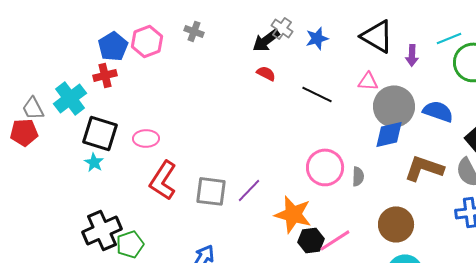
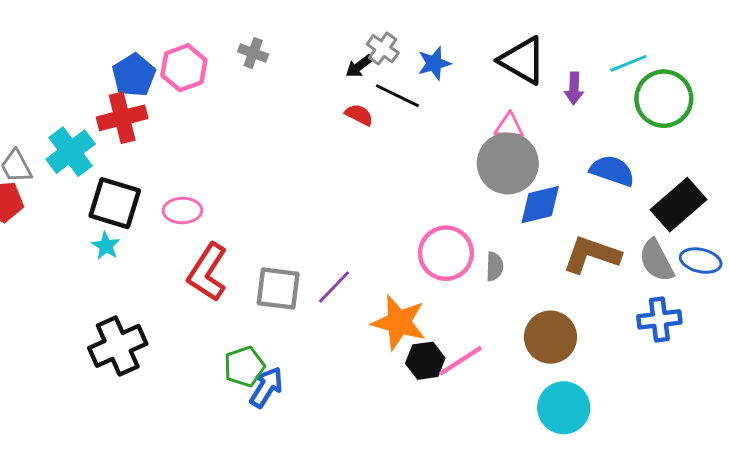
black arrow: (266, 40) -> (359, 66), size x0.7
red cross: (105, 75) -> (122, 118), size x1.4
black line: (317, 94) -> (397, 96), moved
gray circle: (394, 106) -> (508, 163), moved
green pentagon: (130, 244) -> (244, 367), moved

